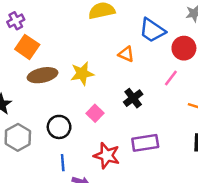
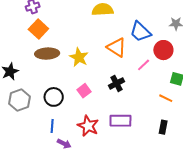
orange triangle: (126, 54) -> (117, 47), size x1.5
yellow star: (82, 74) -> (79, 57), turned 30
pink line: (171, 78) -> (144, 65), moved

